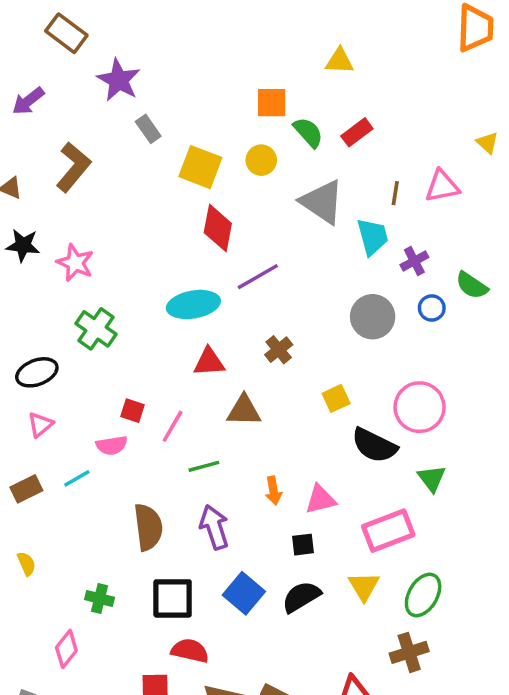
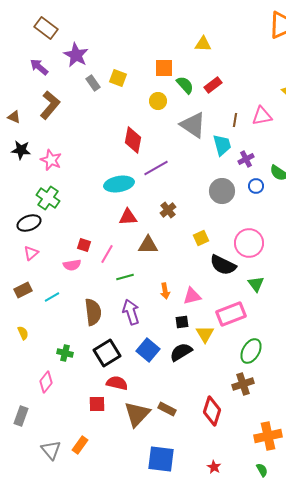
purple arrow: (28, 101) -> (39, 67), moved, turned 78
yellow square: (200, 167) -> (118, 78), moved, size x0.7
green cross: (96, 329) -> (48, 198), moved
cyan line: (77, 478) -> (52, 297), moved
yellow triangle: (364, 586) -> (205, 334), moved
black square: (173, 598) -> (107, 353), turned -32

